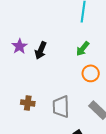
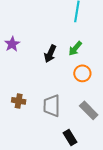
black arrow: (41, 50) -> (50, 54), moved

